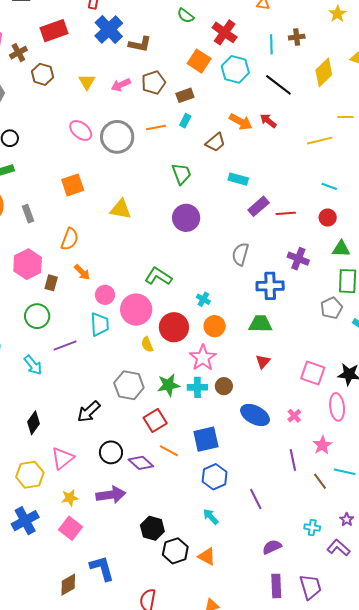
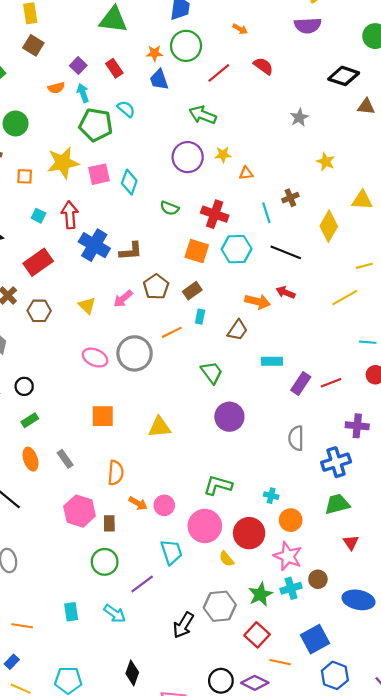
orange square: (73, 185) -> (103, 416), turned 35
pink circle: (105, 295) -> (164, 505), moved
black arrow: (89, 412) -> (183, 625), moved

